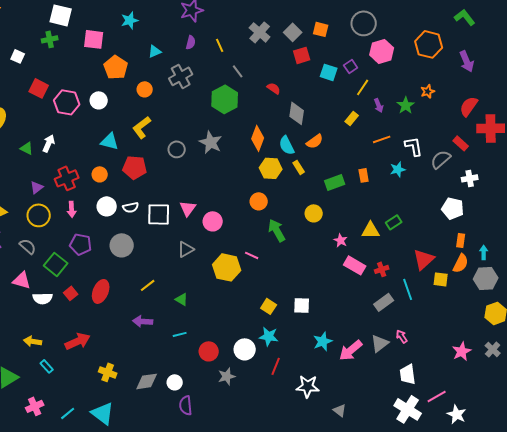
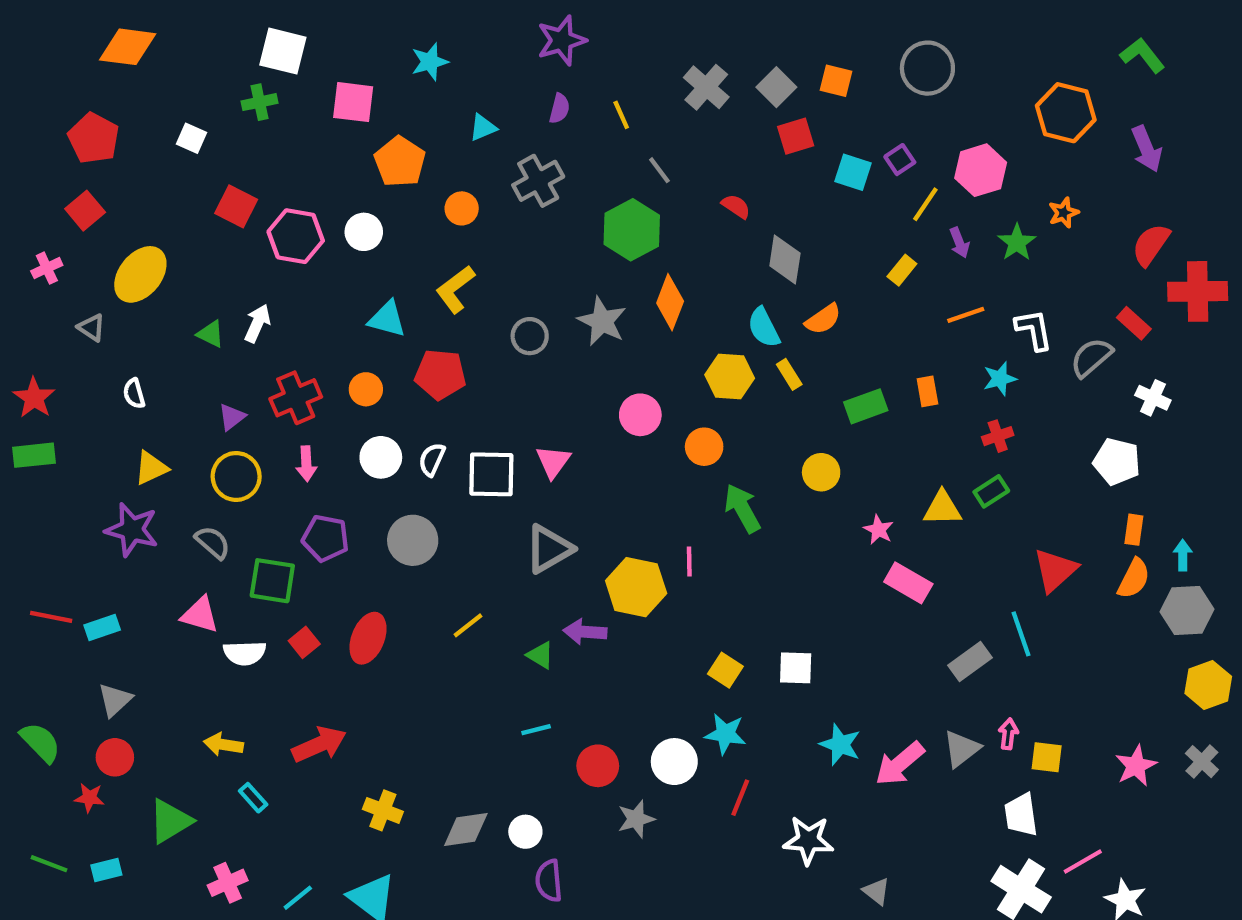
pink hexagon: (382, 51) -> (981, 170), moved
orange diamond: (258, 138) -> (670, 302), moved
white cross: (470, 178) -> (1153, 398), turned 35
white semicircle: (131, 207) -> (432, 459), turned 126
pink circle: (213, 221) -> (640, 415), moved
gray triangle: (186, 249) -> (549, 549), size x1.4
pink line: (252, 255) -> (689, 562), turned 64
green square: (56, 264) -> (272, 581), turned -30
red cross: (382, 269) -> (998, 436), moved
yellow square: (441, 279) -> (1047, 757), moved
purple arrow: (143, 321) -> (585, 632), moved
pink arrow: (402, 336) -> (1008, 734), turned 40
cyan star: (323, 341) -> (840, 745), turned -30

